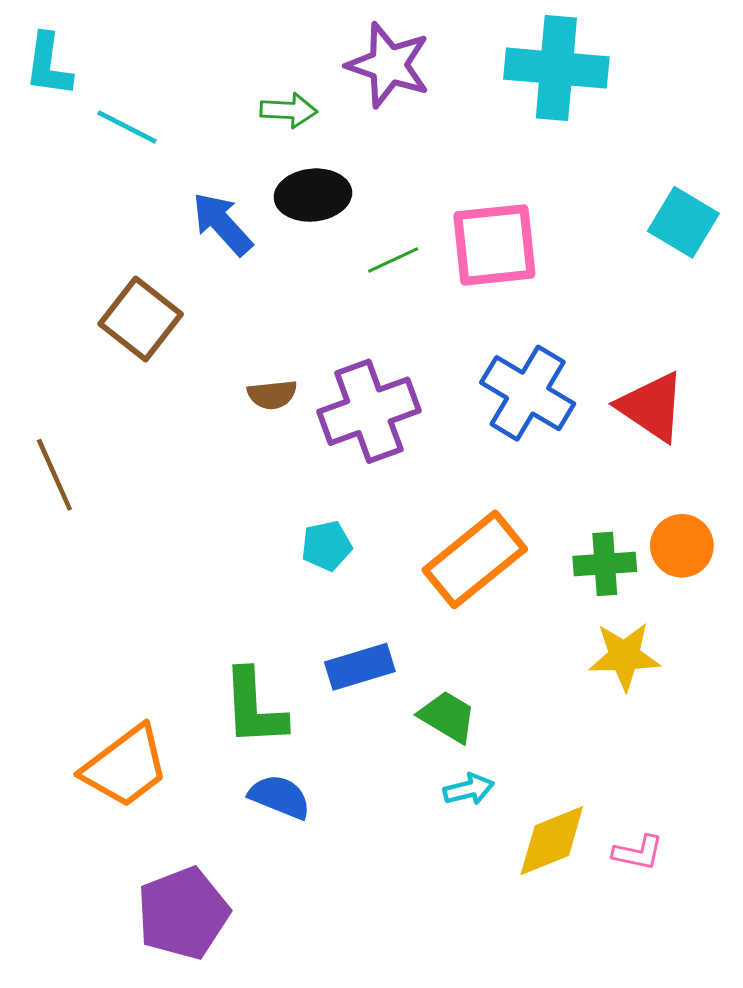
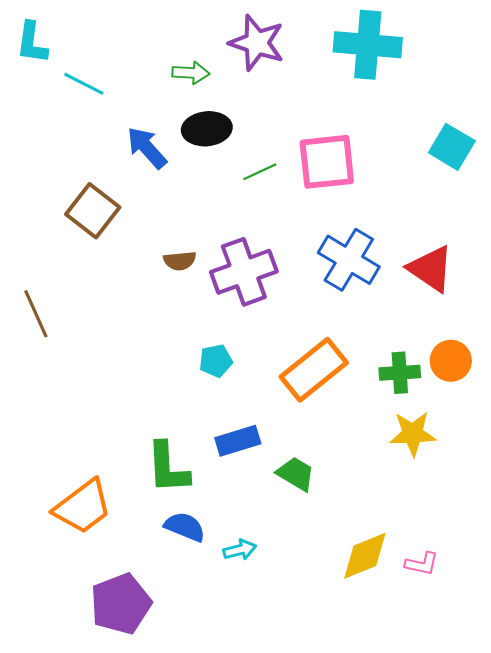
cyan arrow: (469, 789) -> (240, 550), moved

